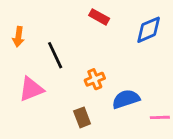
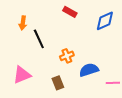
orange arrow: (18, 37) -> (23, 23), moved
pink triangle: (31, 89) -> (22, 75), moved

